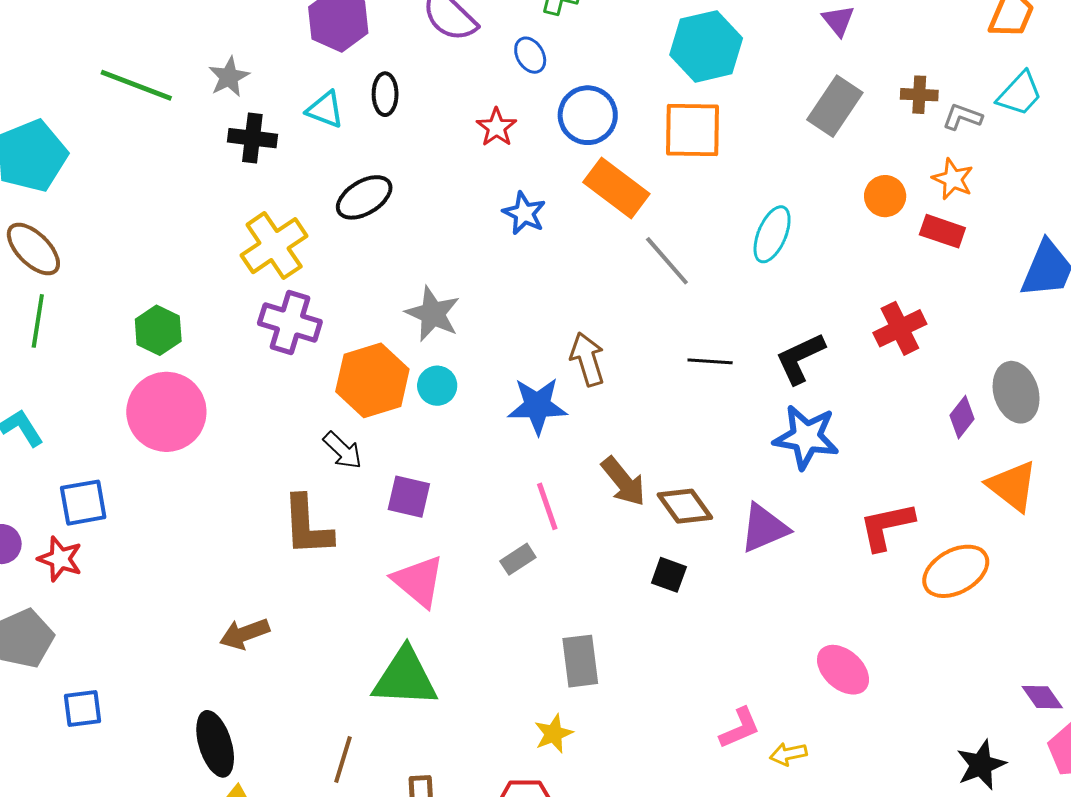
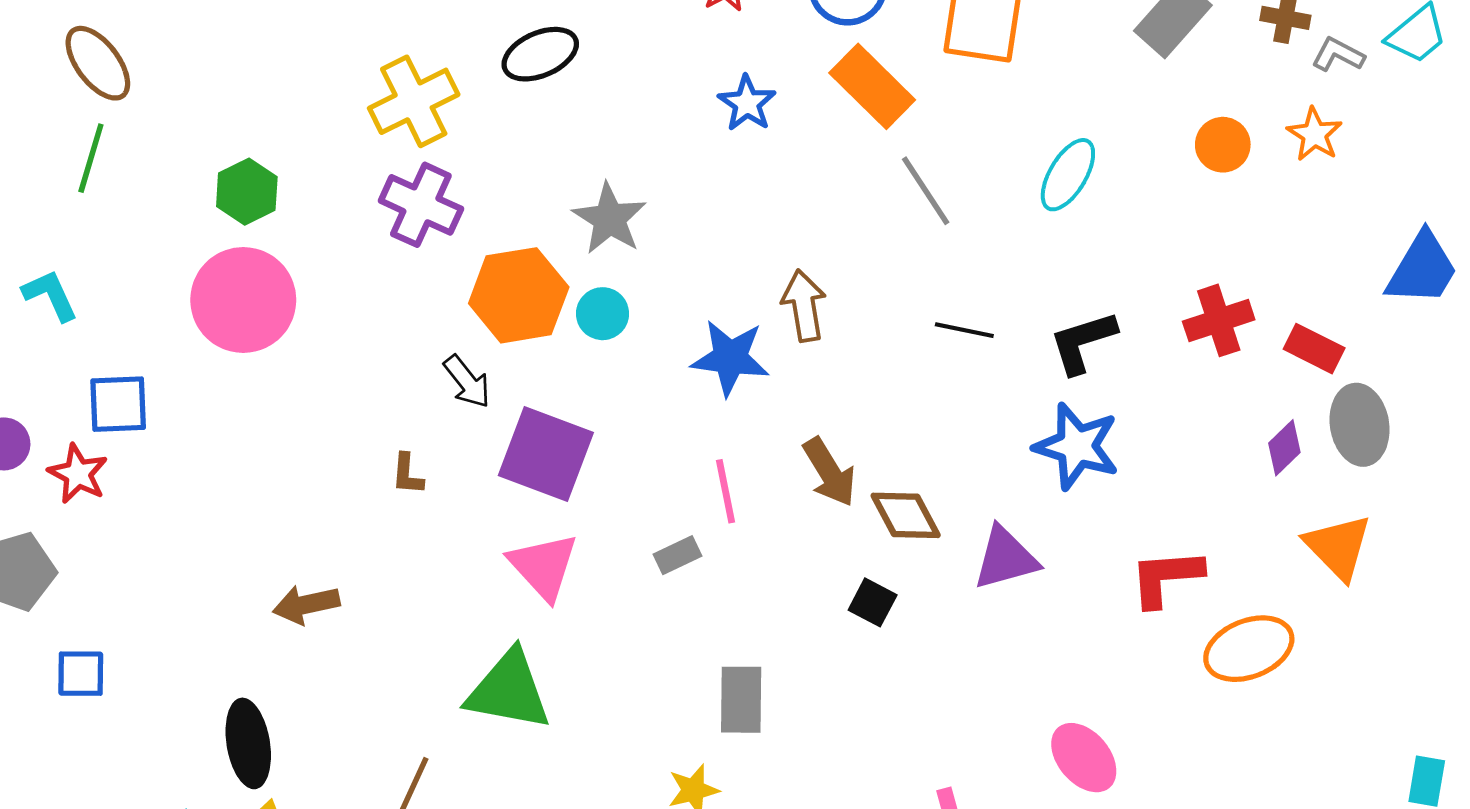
red rectangle: (942, 231) -> (1314, 349), moved
purple square: (409, 497) -> (546, 454), size x1.6
brown L-shape: (307, 526) -> (407, 474), size x0.5

